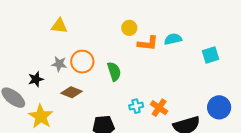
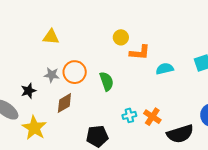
cyan semicircle: (173, 39) -> (165, 69), moved
brown diamond: (71, 92) -> (64, 103), turned -50

